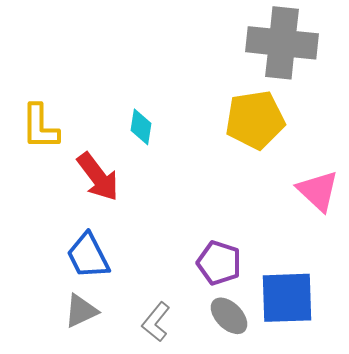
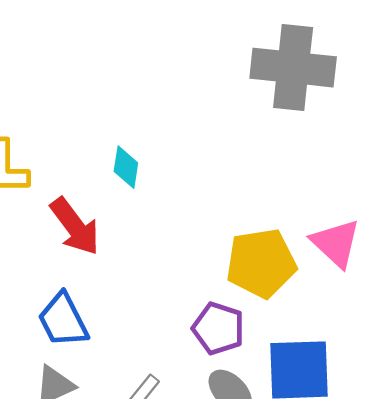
yellow pentagon: (255, 120) -> (261, 263), moved

